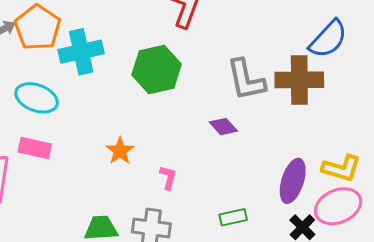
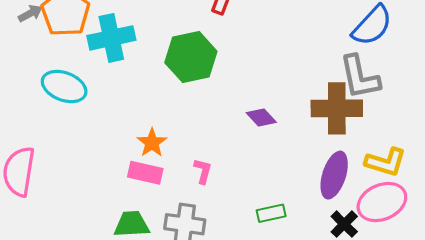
gray L-shape: (246, 80) -> (360, 77), moved
brown cross: (299, 80) -> (337, 108), moved
pink rectangle: (35, 148) -> (145, 173), moved

